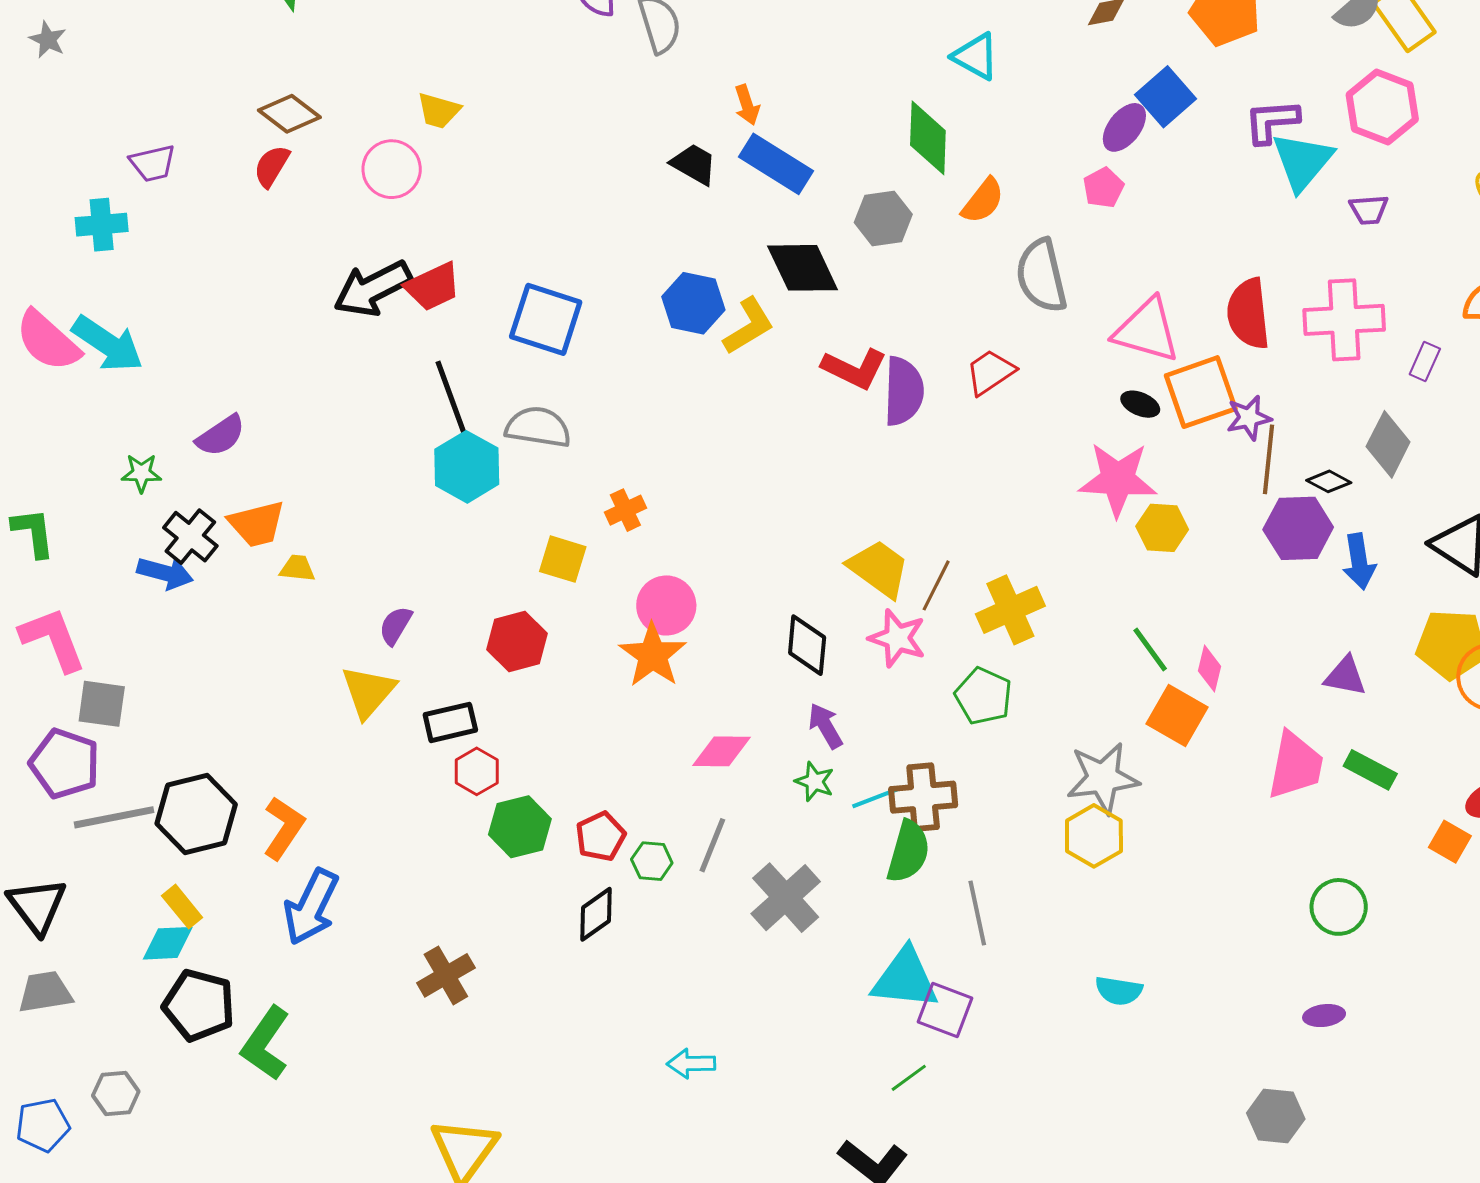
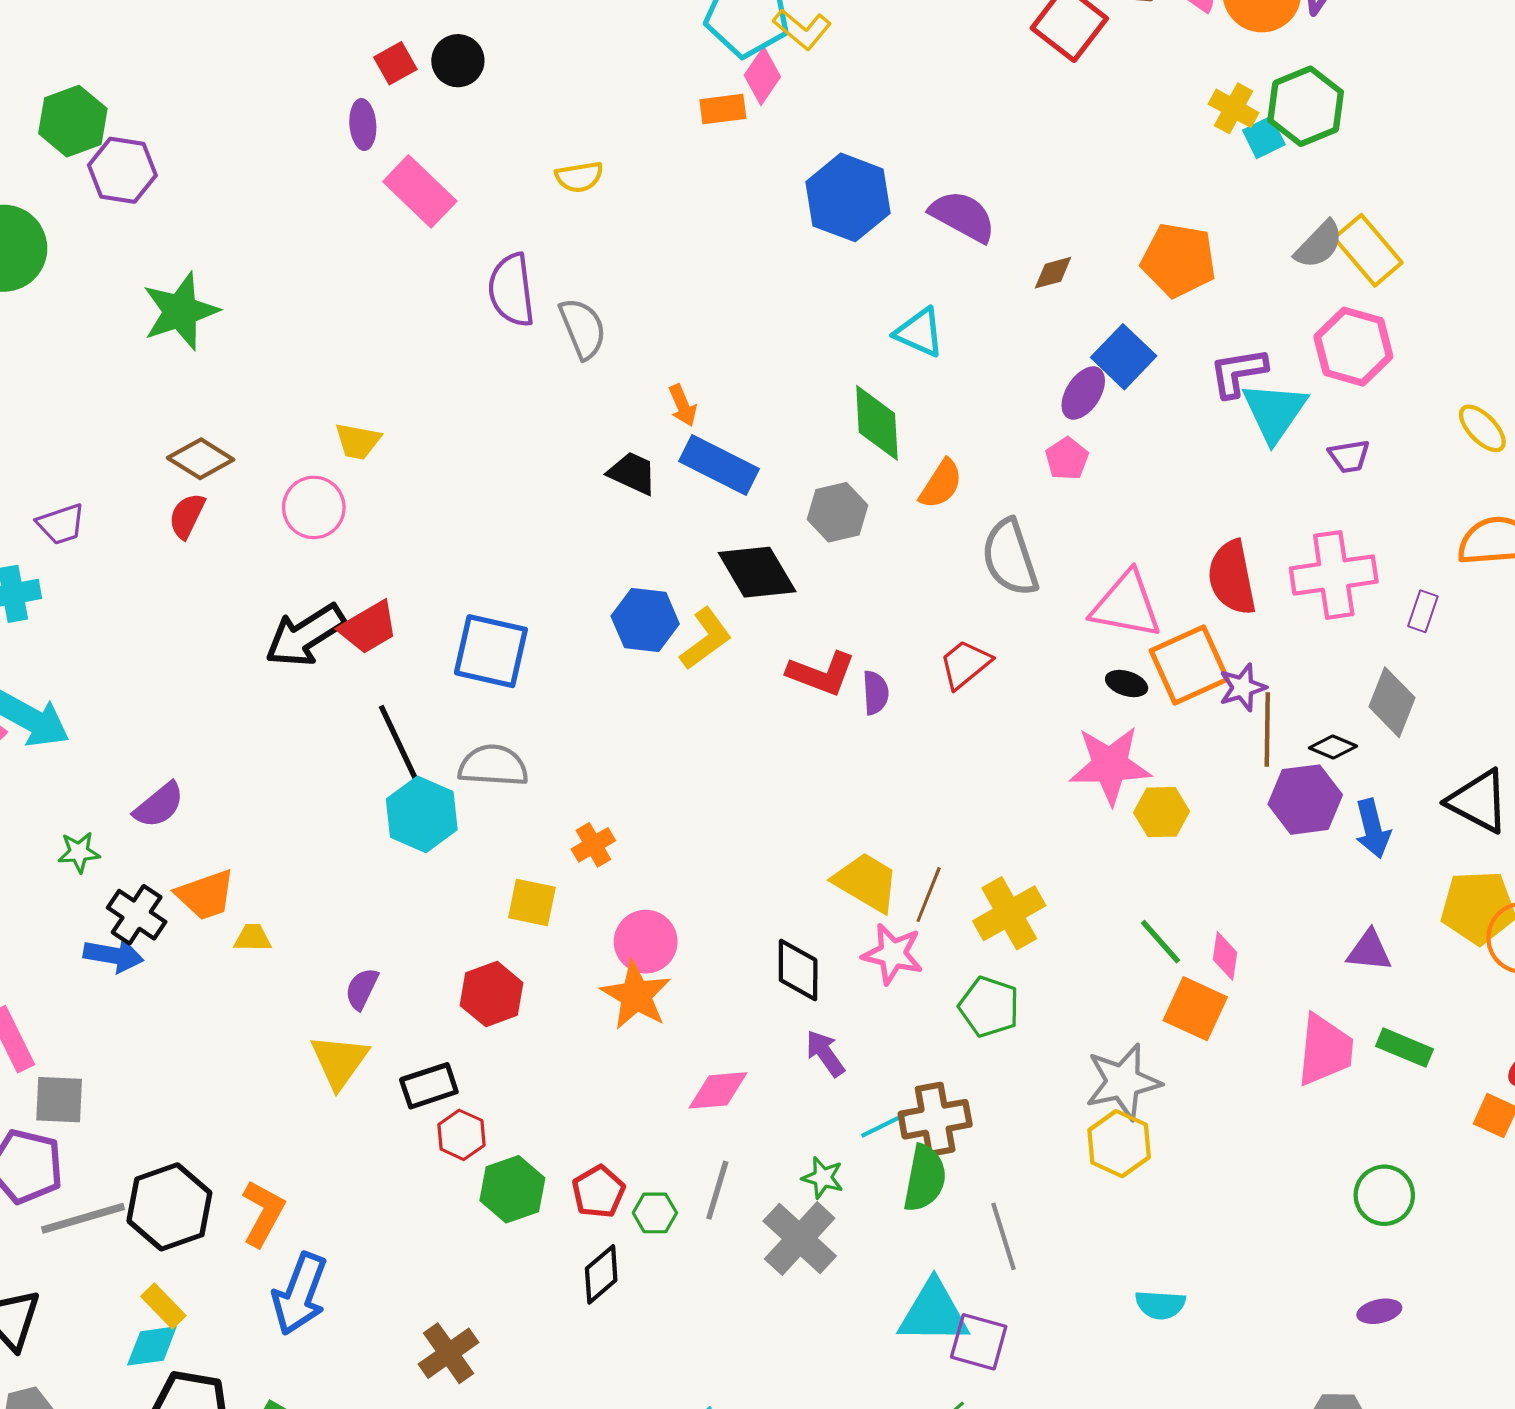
purple semicircle: (904, 391) -> (875, 693), size x0.6
green star: (815, 782) -> (823, 1178), moved

